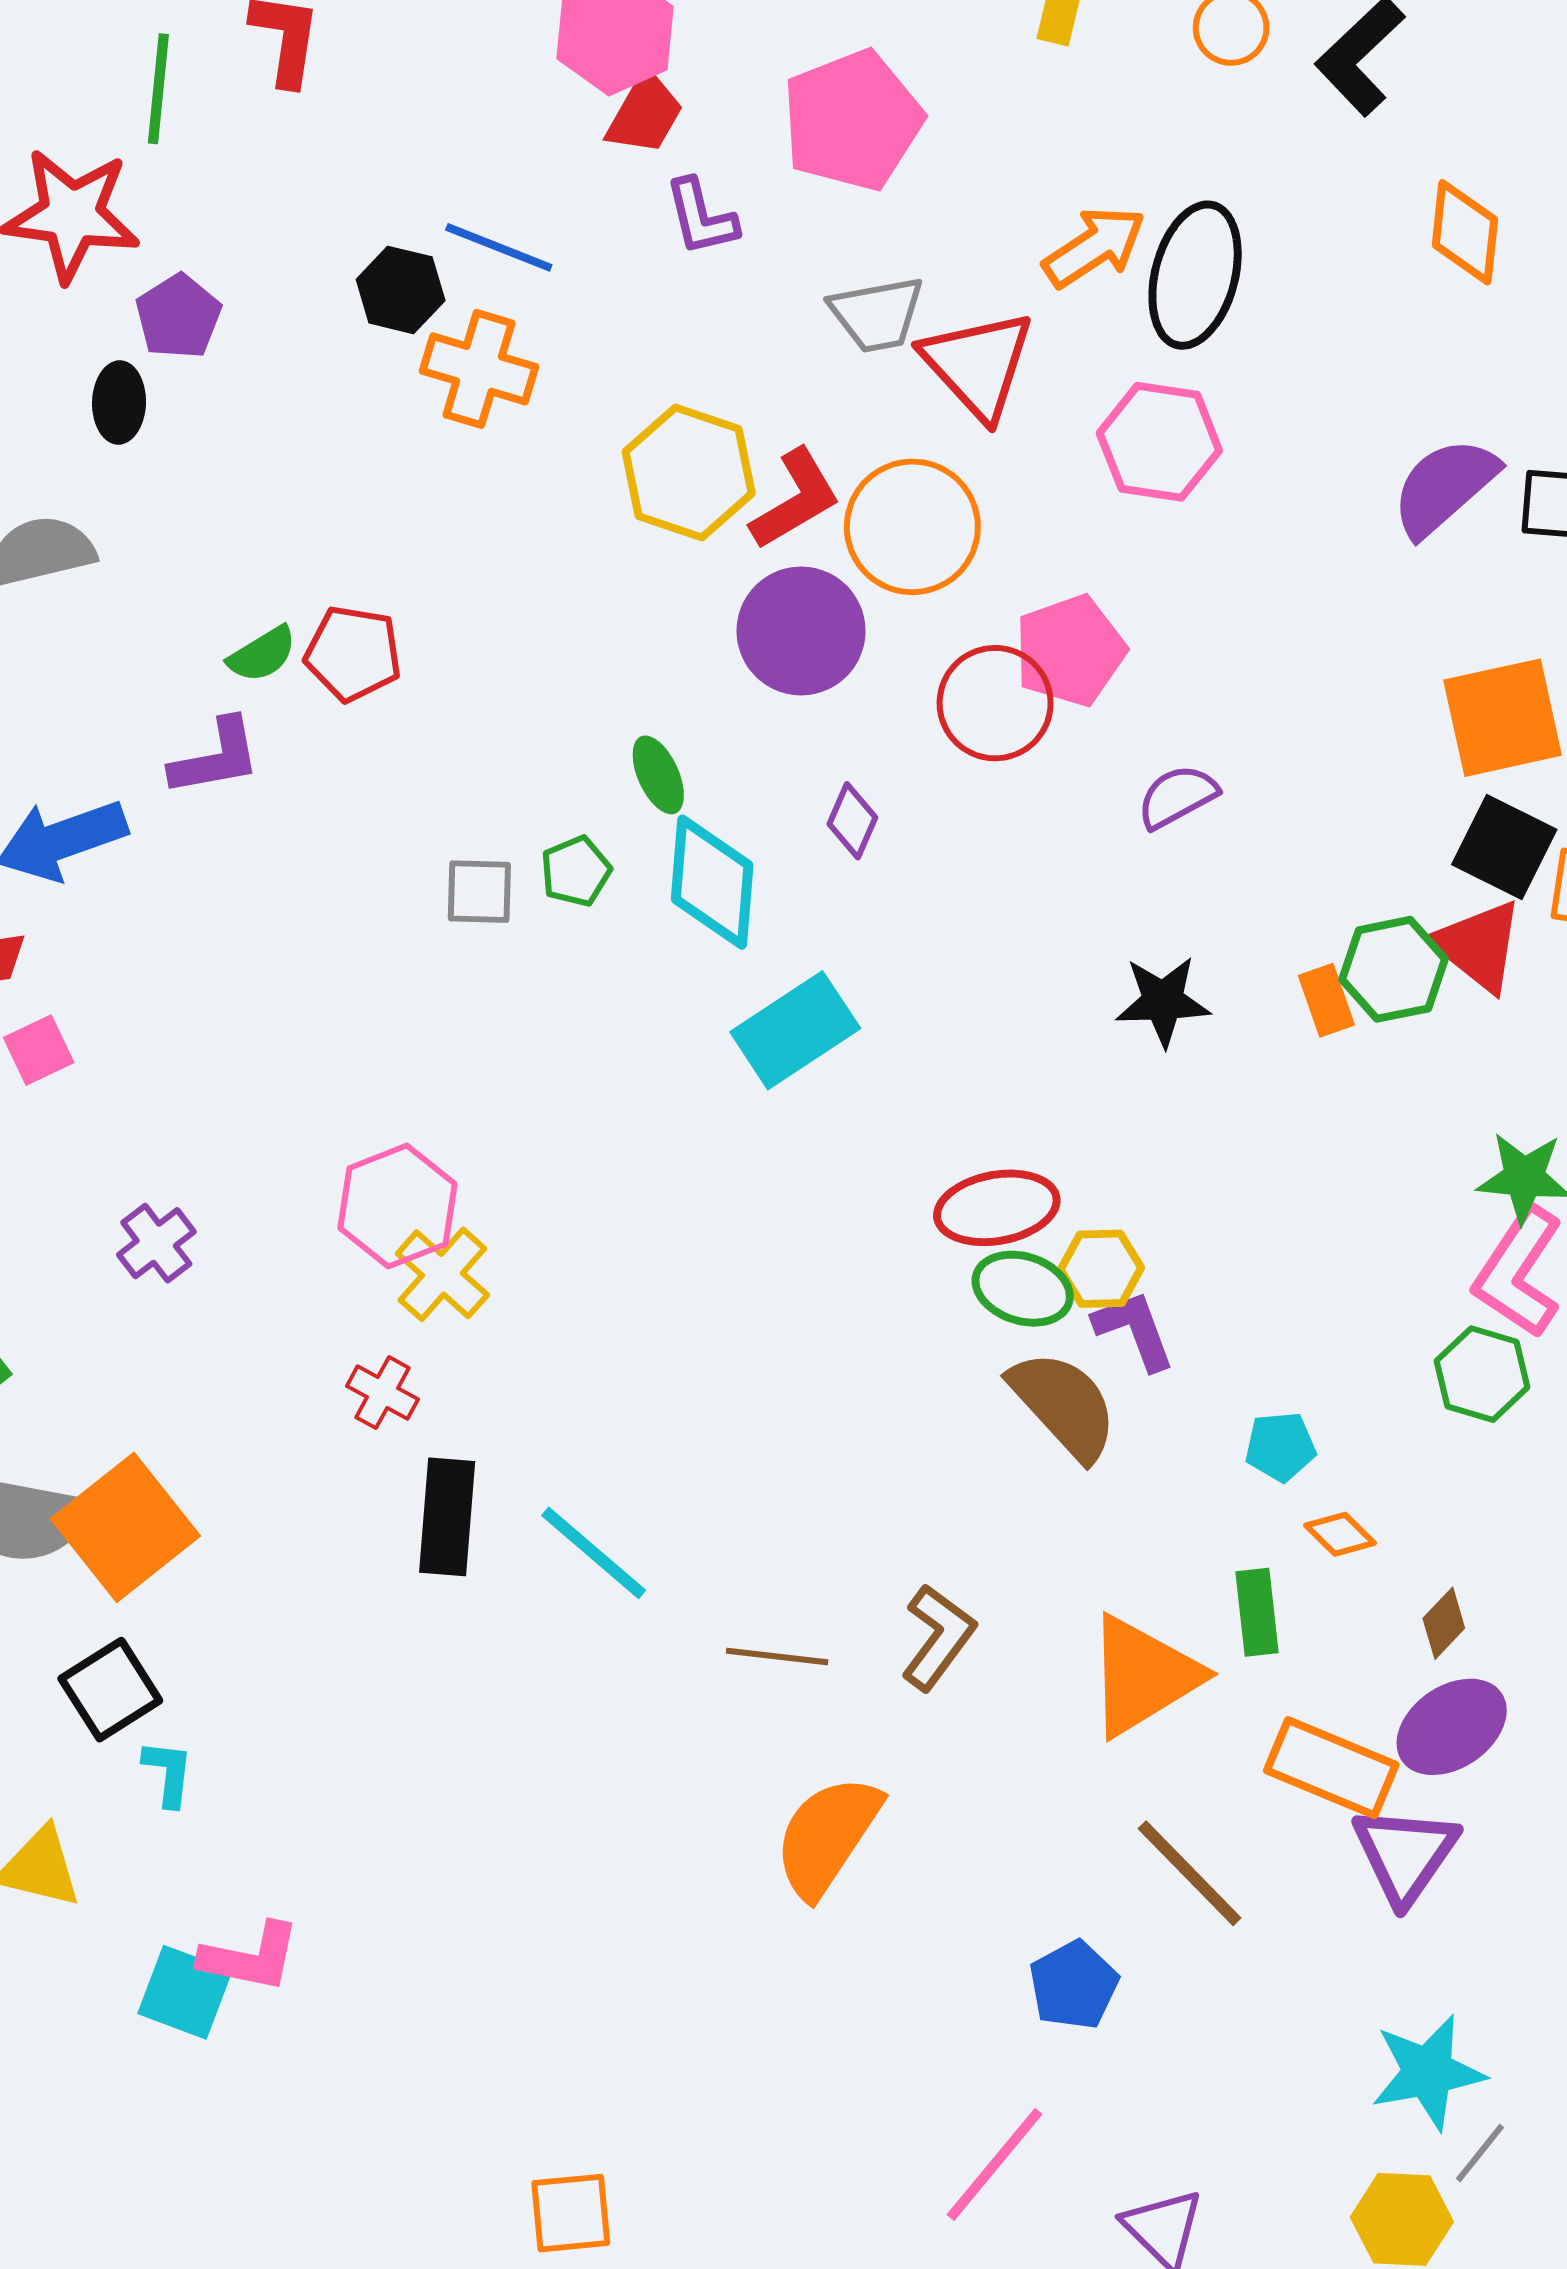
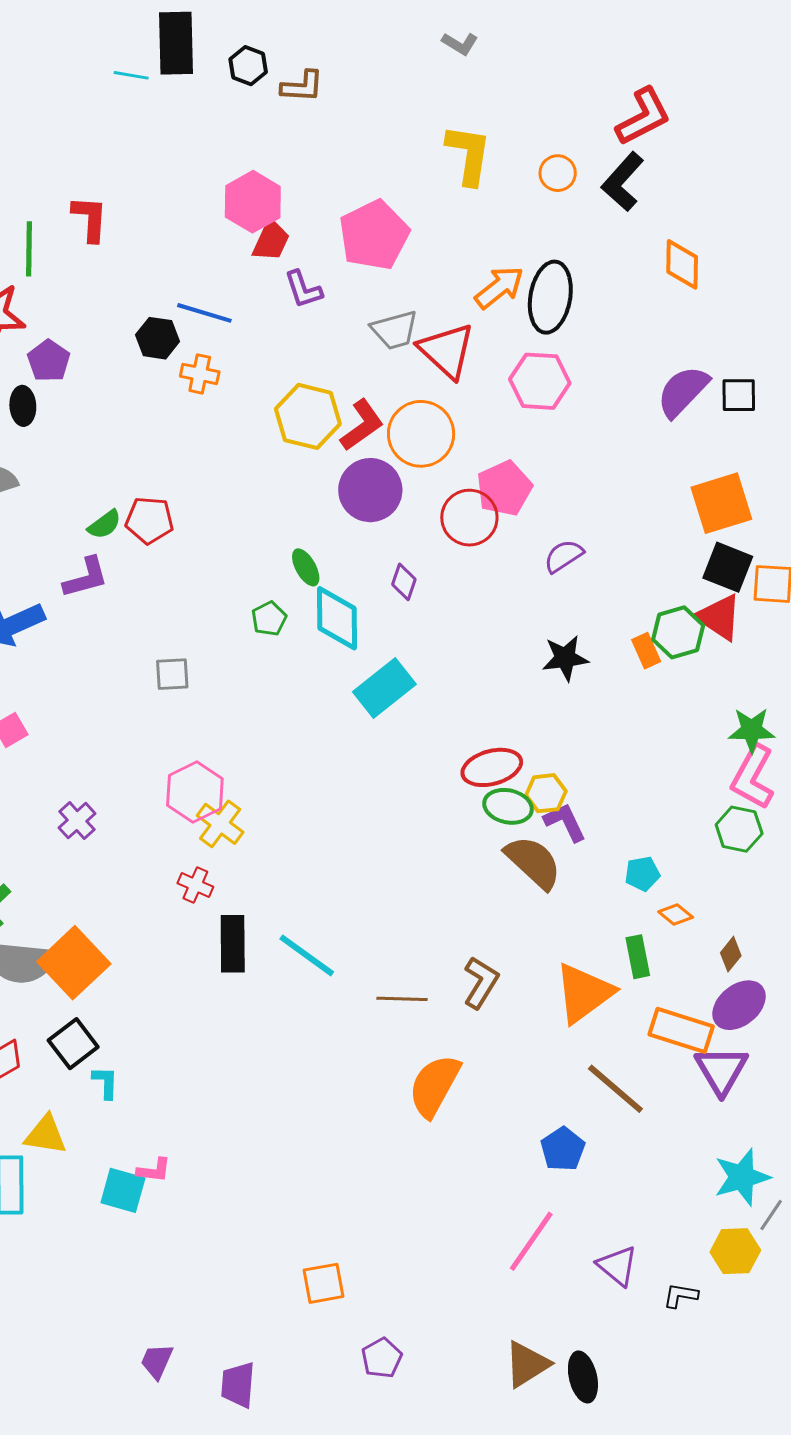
orange cross: (479, 369) -> (200, 374), size x0.7
gray square: (479, 892) -> (172, 674), moved
pink L-shape: (250, 1957) -> (154, 1170), size x0.7

